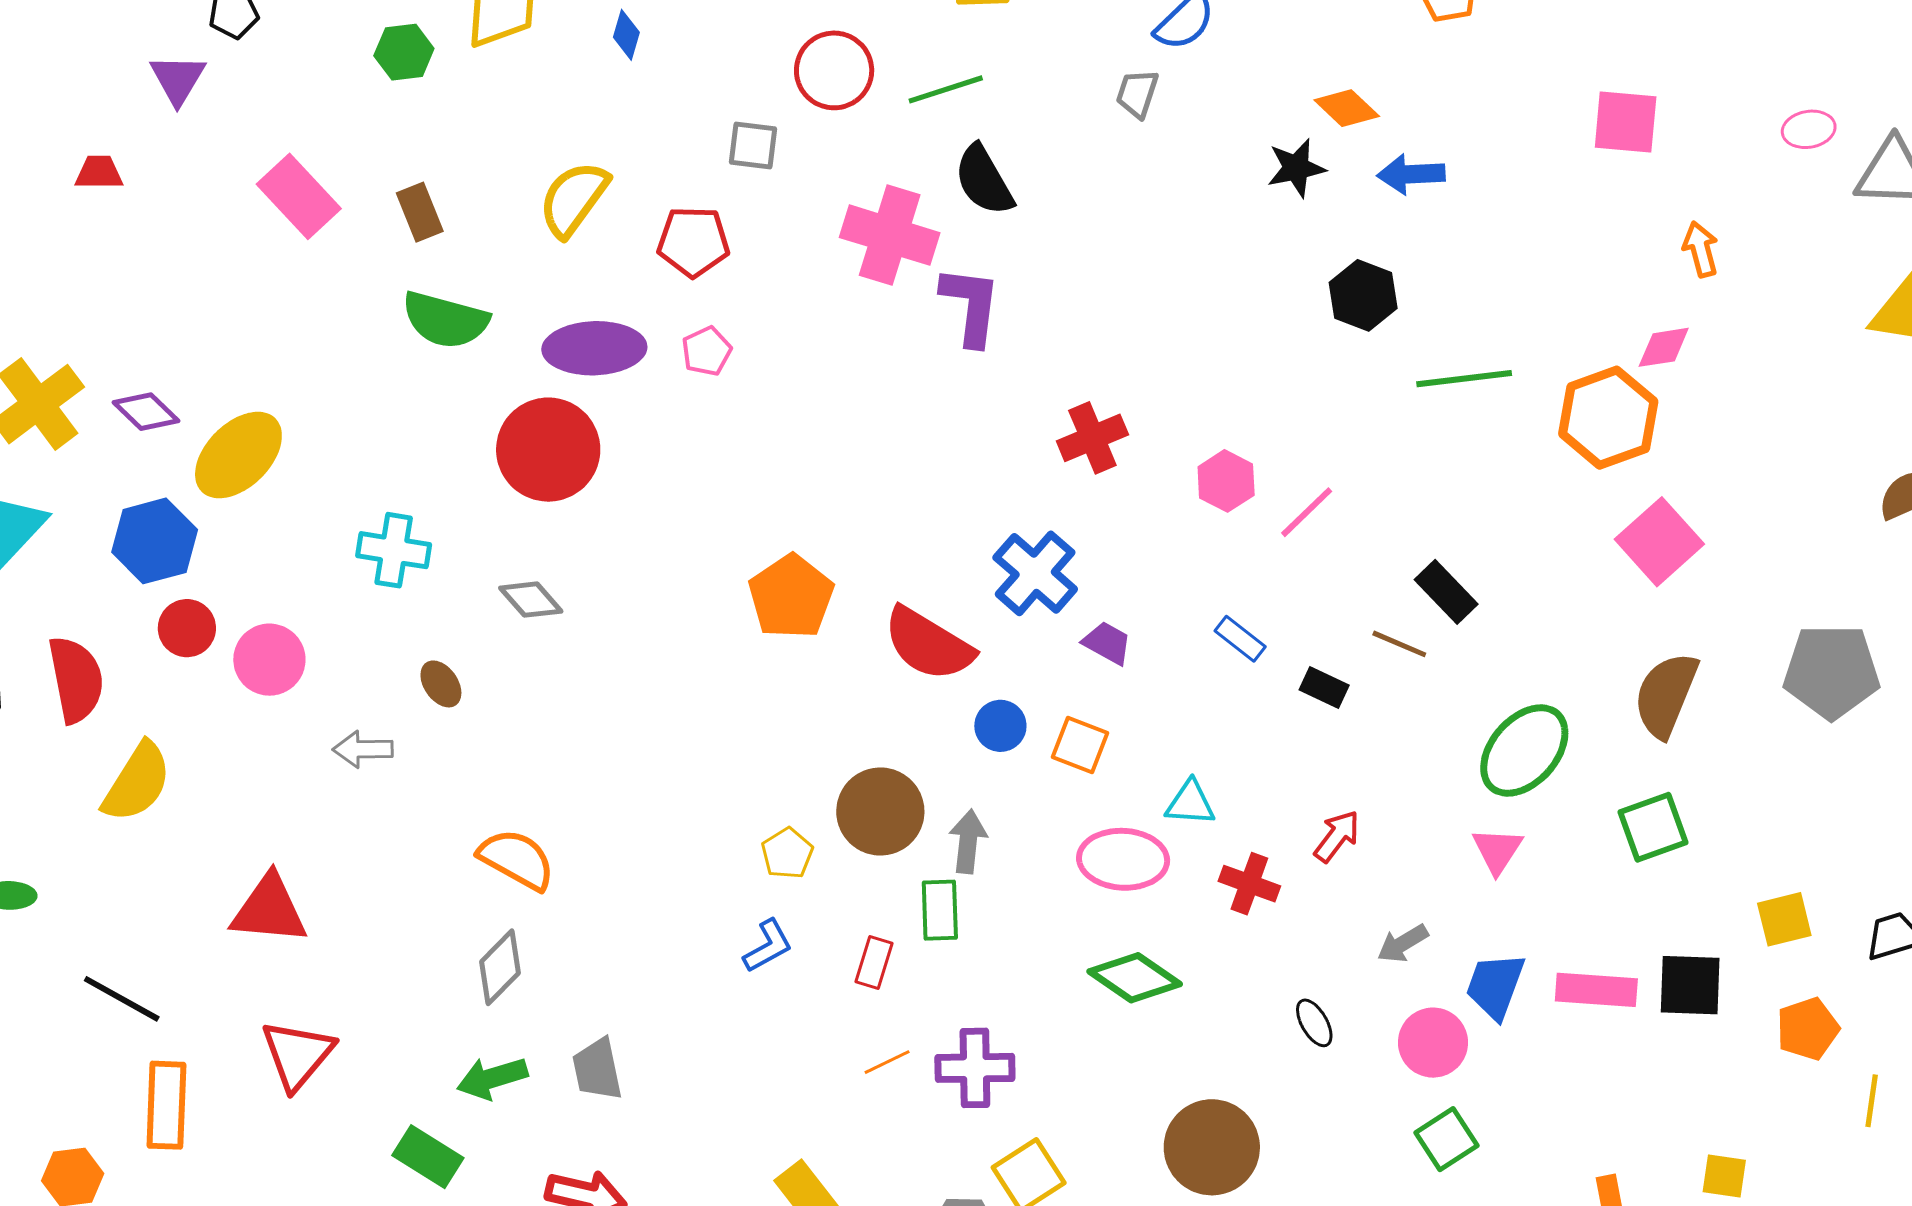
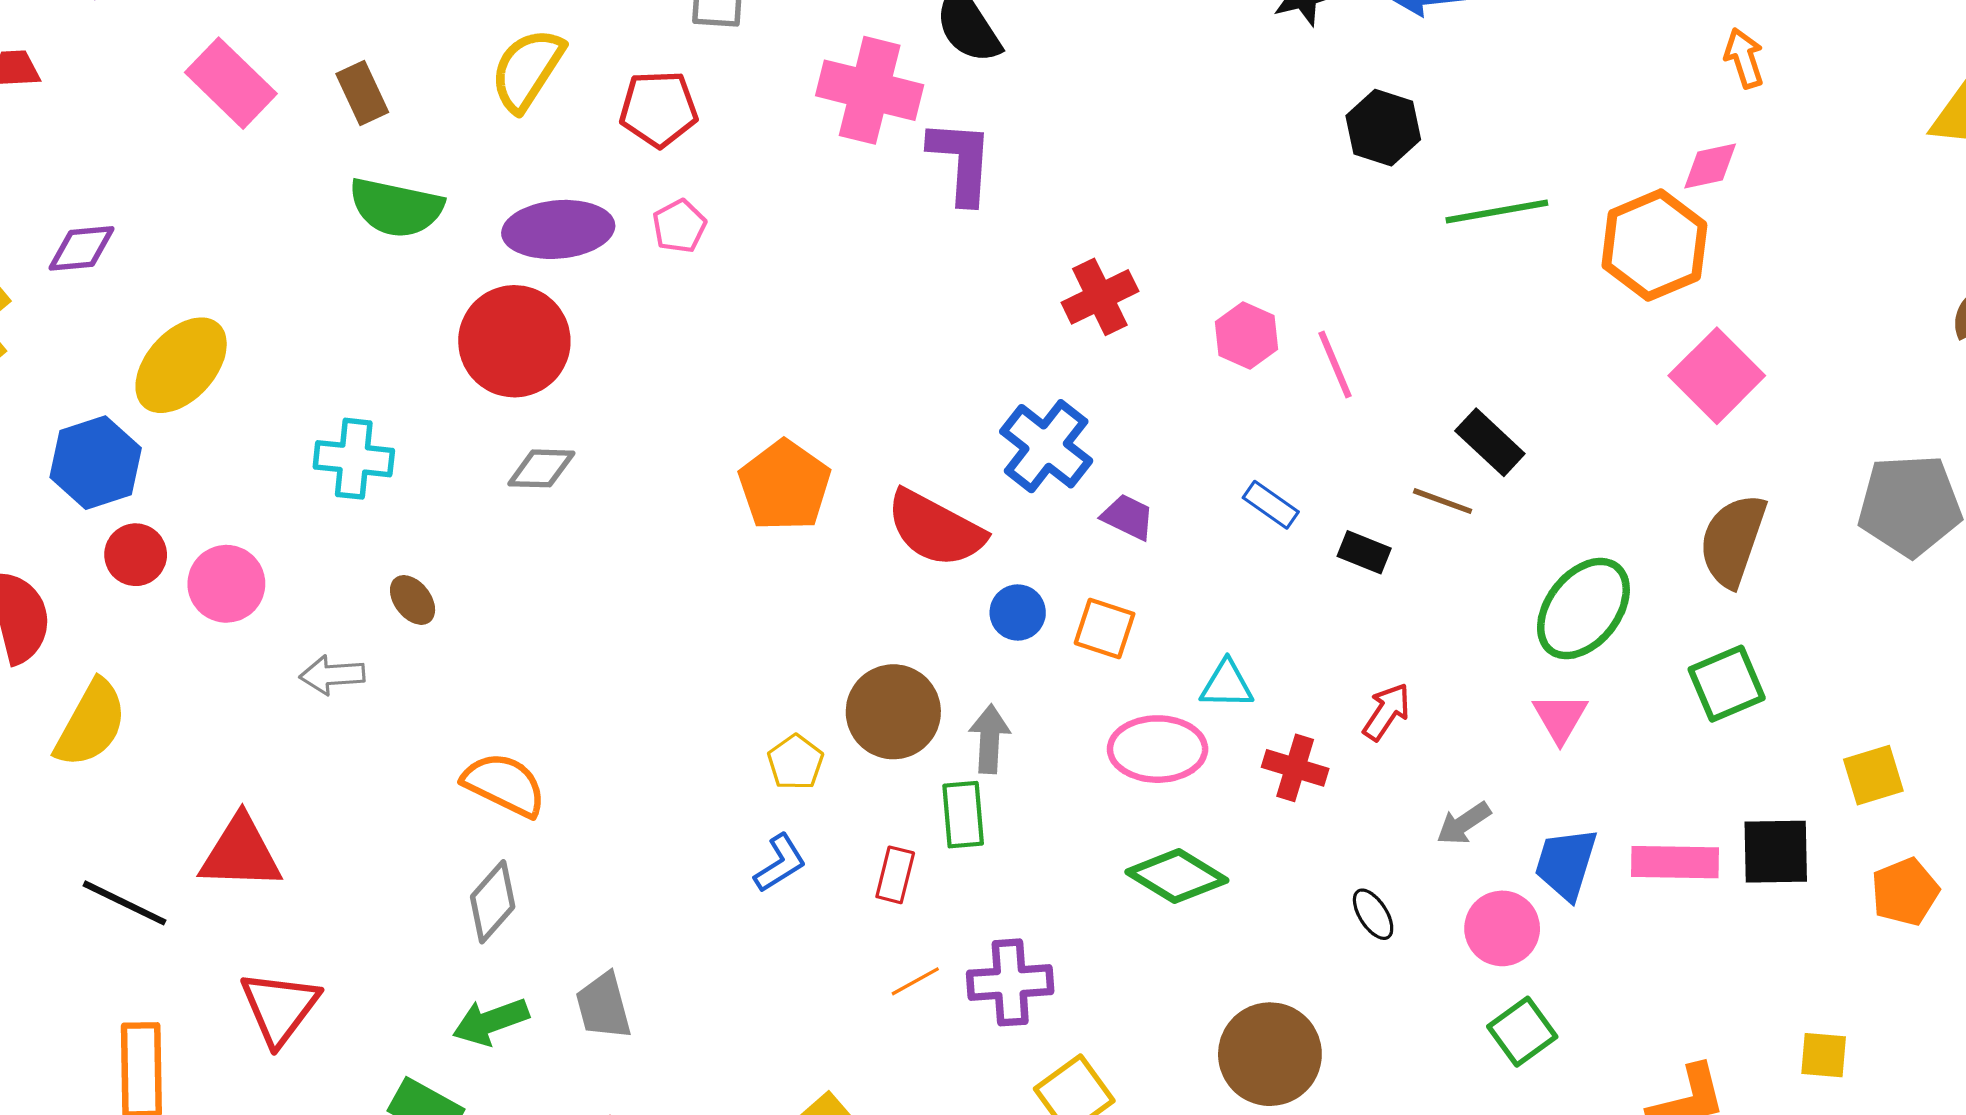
purple diamond: (146, 412) -> (82, 248), moved, turned -46
pink line: (1307, 512) -> (1335, 365), turned -66
gray diamond: (531, 600) -> (541, 468), moved, turned -44
black line: (122, 999) -> (125, 903), moved

